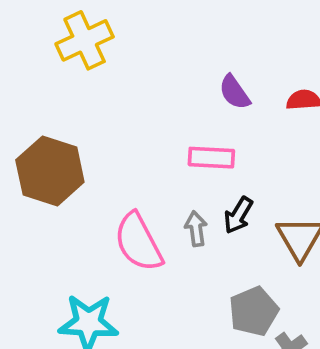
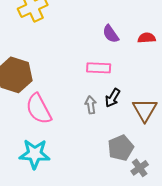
pink semicircle: (138, 242) -> (39, 109), moved

